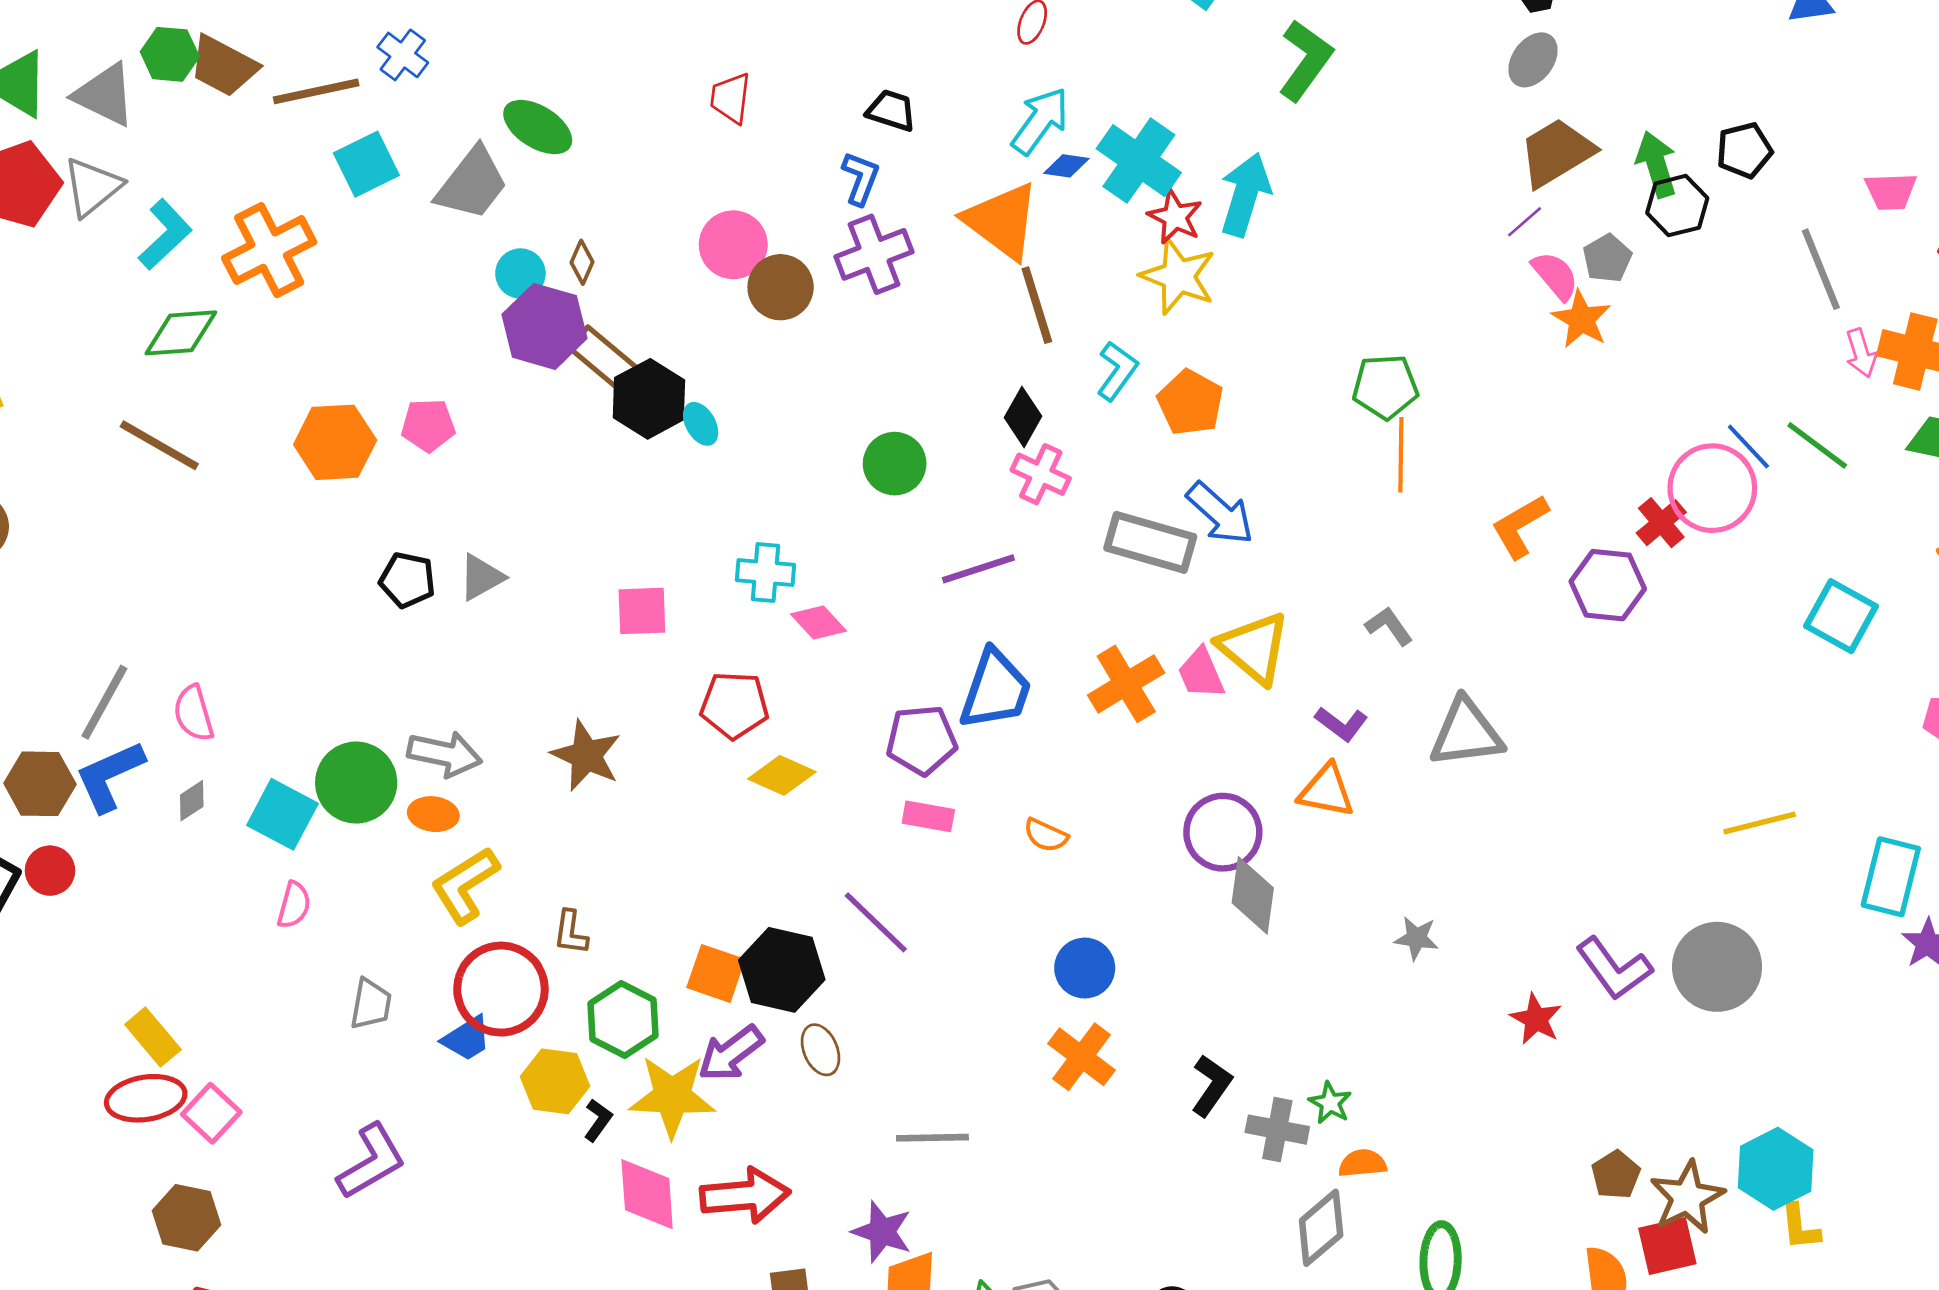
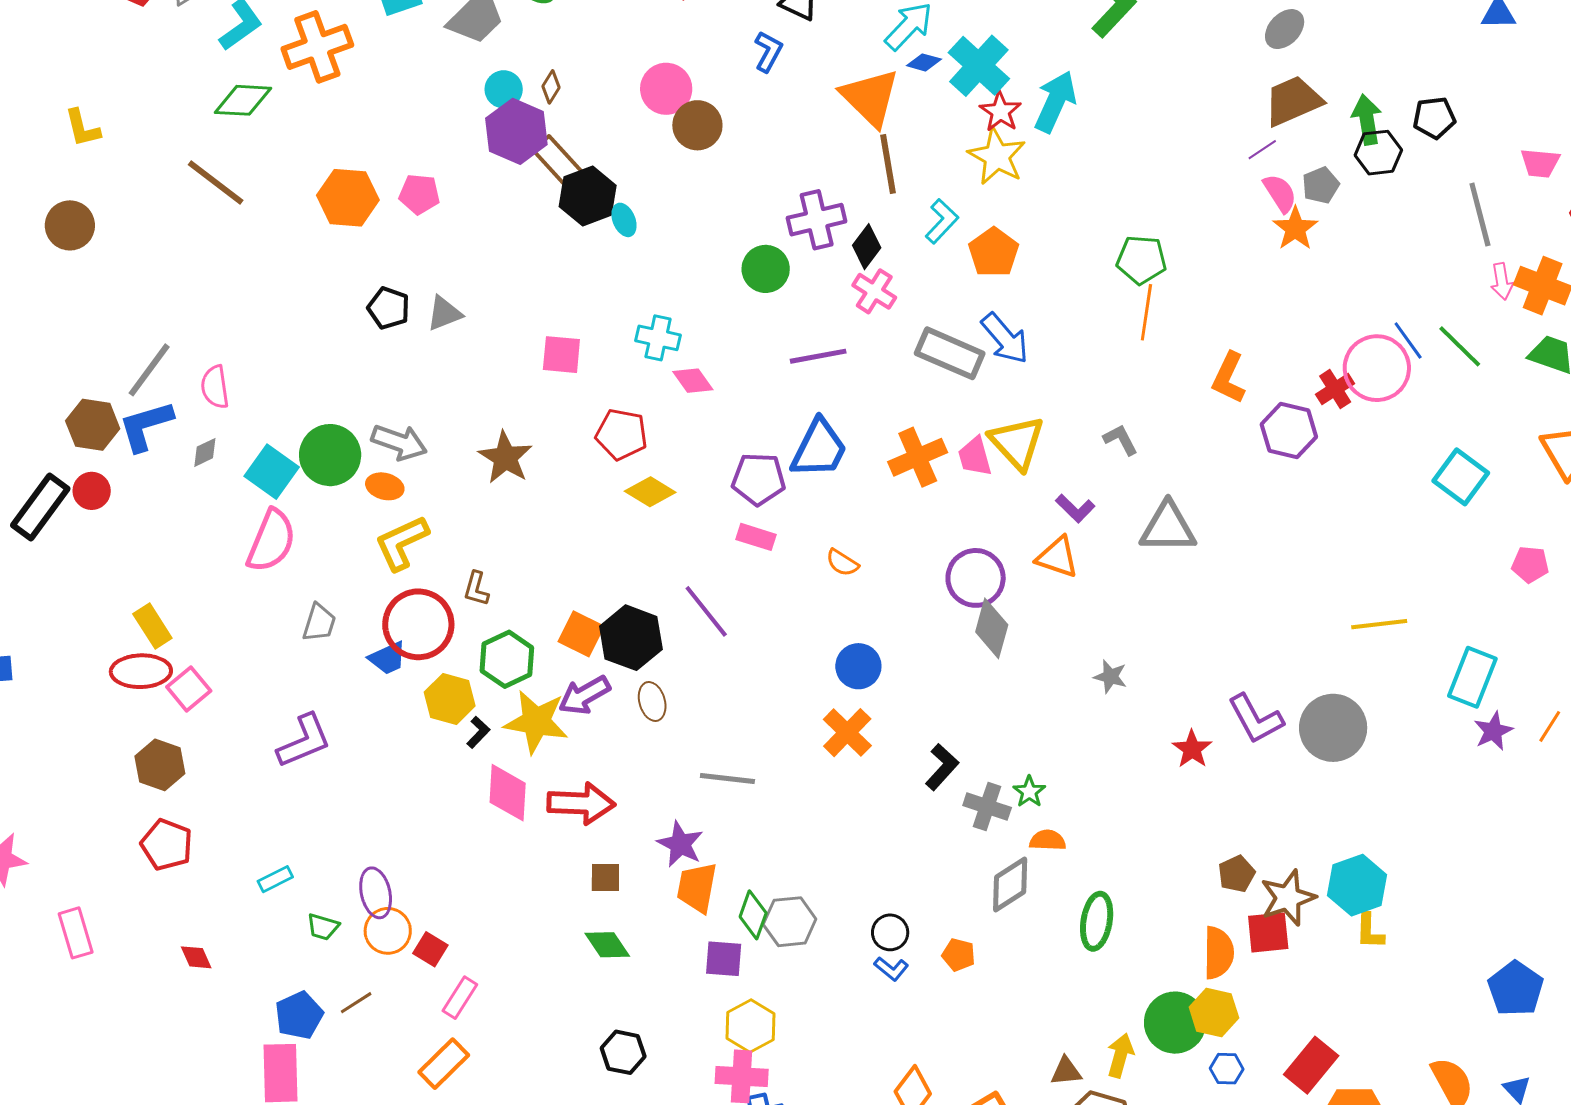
purple cross: (874, 254) -> (817, 220), moved
orange L-shape: (1520, 526) -> (1229, 378), turned -42
pink semicircle: (294, 905) -> (271, 541), size x1.8

